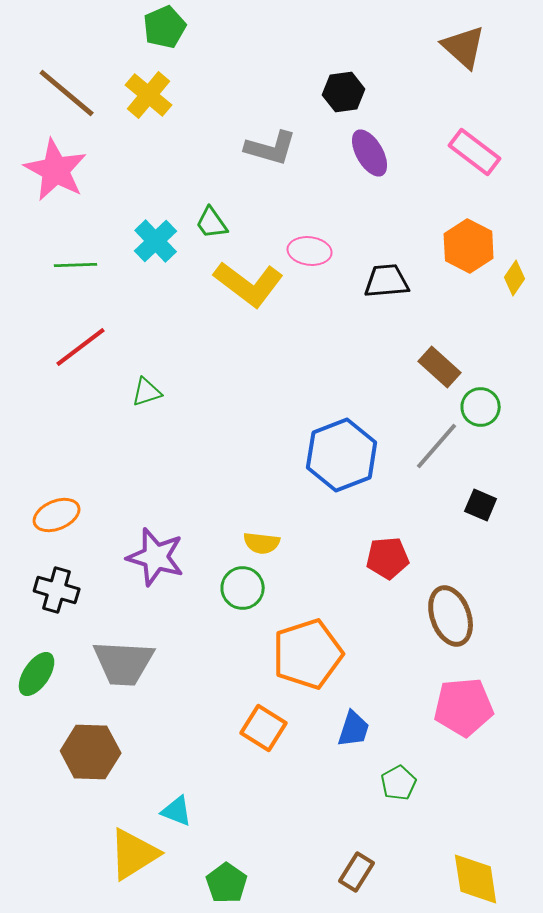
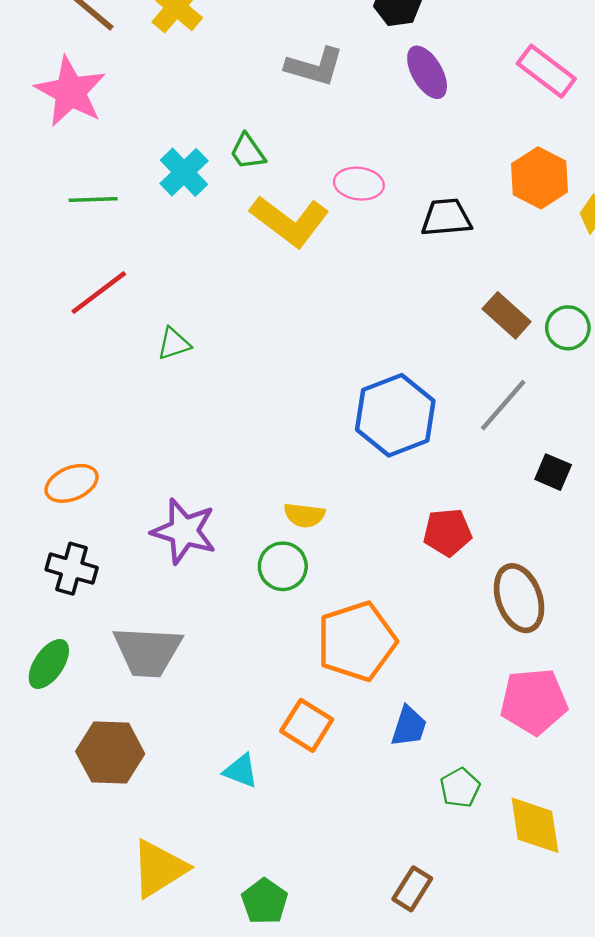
green circle: (481, 407) -> (568, 328), moved
cyan triangle: (177, 811) -> (241, 771), moved
yellow diamond: (476, 879) -> (535, 825), moved

